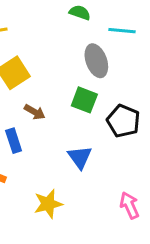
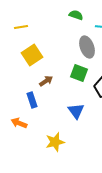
brown arrow: (35, 112) -> (46, 81), turned -64

